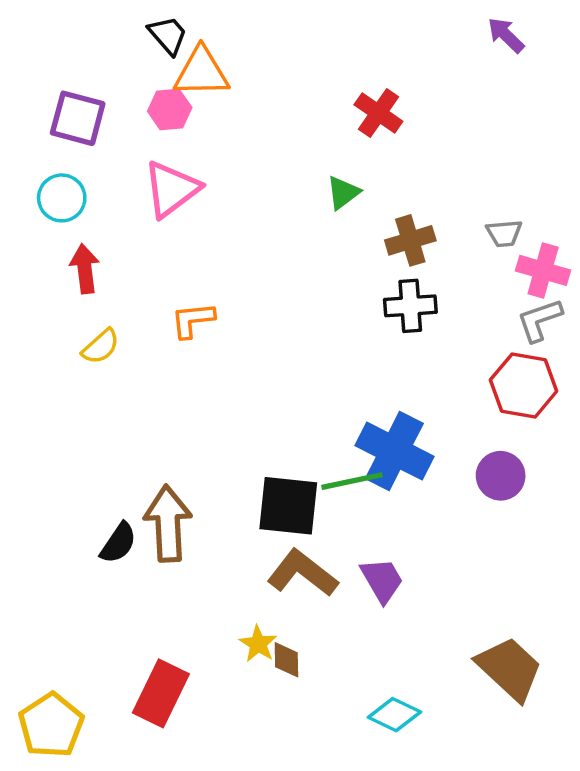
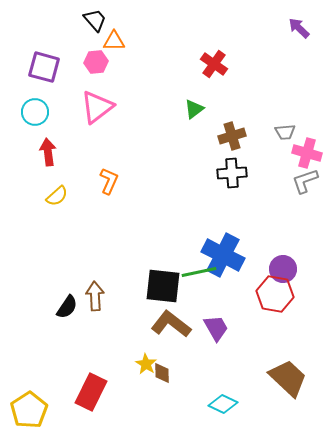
purple arrow: (506, 35) -> (299, 28), moved
orange triangle: (202, 72) -> (114, 41), size x0.7
orange L-shape: (193, 320) -> (109, 181), turned 120
red hexagon: (524, 386) -> (275, 294), moved
brown arrow: (168, 524) -> (95, 296), size x0.7

